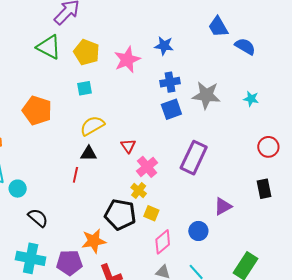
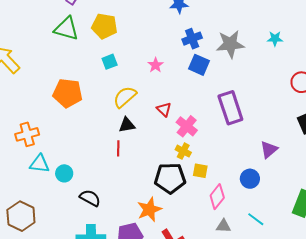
pink star: (127, 60) -> (156, 65), moved, size x0.6
blue square: (171, 109) -> (199, 65), turned -35
purple rectangle: (194, 158) -> (230, 108), turned -32

